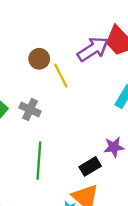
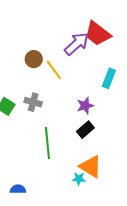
purple star: (114, 147) -> (85, 106), moved
black rectangle: (90, 166) -> (85, 130), moved

